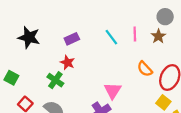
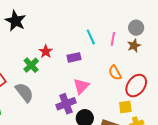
gray circle: (165, 17) -> (136, 28), moved
purple rectangle: (72, 39) -> (74, 57), moved
yellow square: (163, 102) -> (125, 107), turned 32

